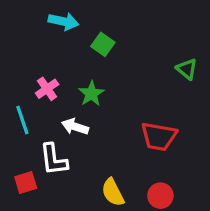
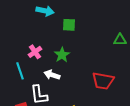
green square: (103, 44) -> (69, 25), turned -32
green triangle: (187, 69) -> (120, 40), turned -40

